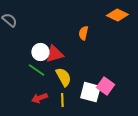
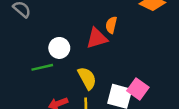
red triangle: (54, 54) -> (97, 38), moved
green line: (36, 70) -> (42, 67), moved, turned -48

